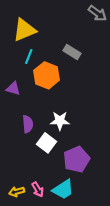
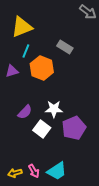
purple triangle: (13, 89) -> (12, 71), moved, turned -32
purple semicircle: (28, 124) -> (25, 112), turned 49
purple pentagon: (76, 159) -> (74, 128), moved

